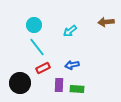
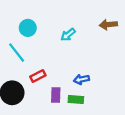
cyan line: (37, 47) -> (17, 53), moved
blue arrow: (72, 65) -> (81, 79), moved

